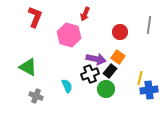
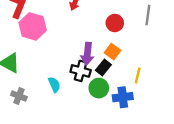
pink hexagon: (69, 35) -> (33, 26), moved
purple arrow: (96, 59) -> (87, 54), turned 84
black cross: (90, 74) -> (81, 71), turned 36
blue cross: (149, 90) -> (123, 97), moved

